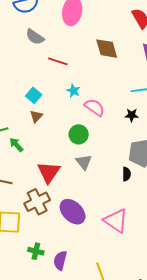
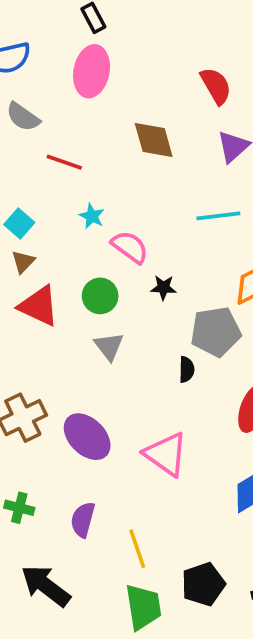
black star: (132, 115) -> (163, 288), moved
red triangle: (49, 172) -> (39, 306), moved, turned -40
purple semicircle: (60, 260) -> (83, 520), moved

